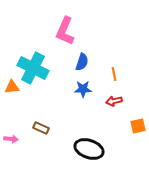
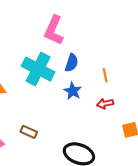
cyan cross: (33, 68) -> (38, 69), moved
blue star: (83, 89) -> (73, 91), turned 30

